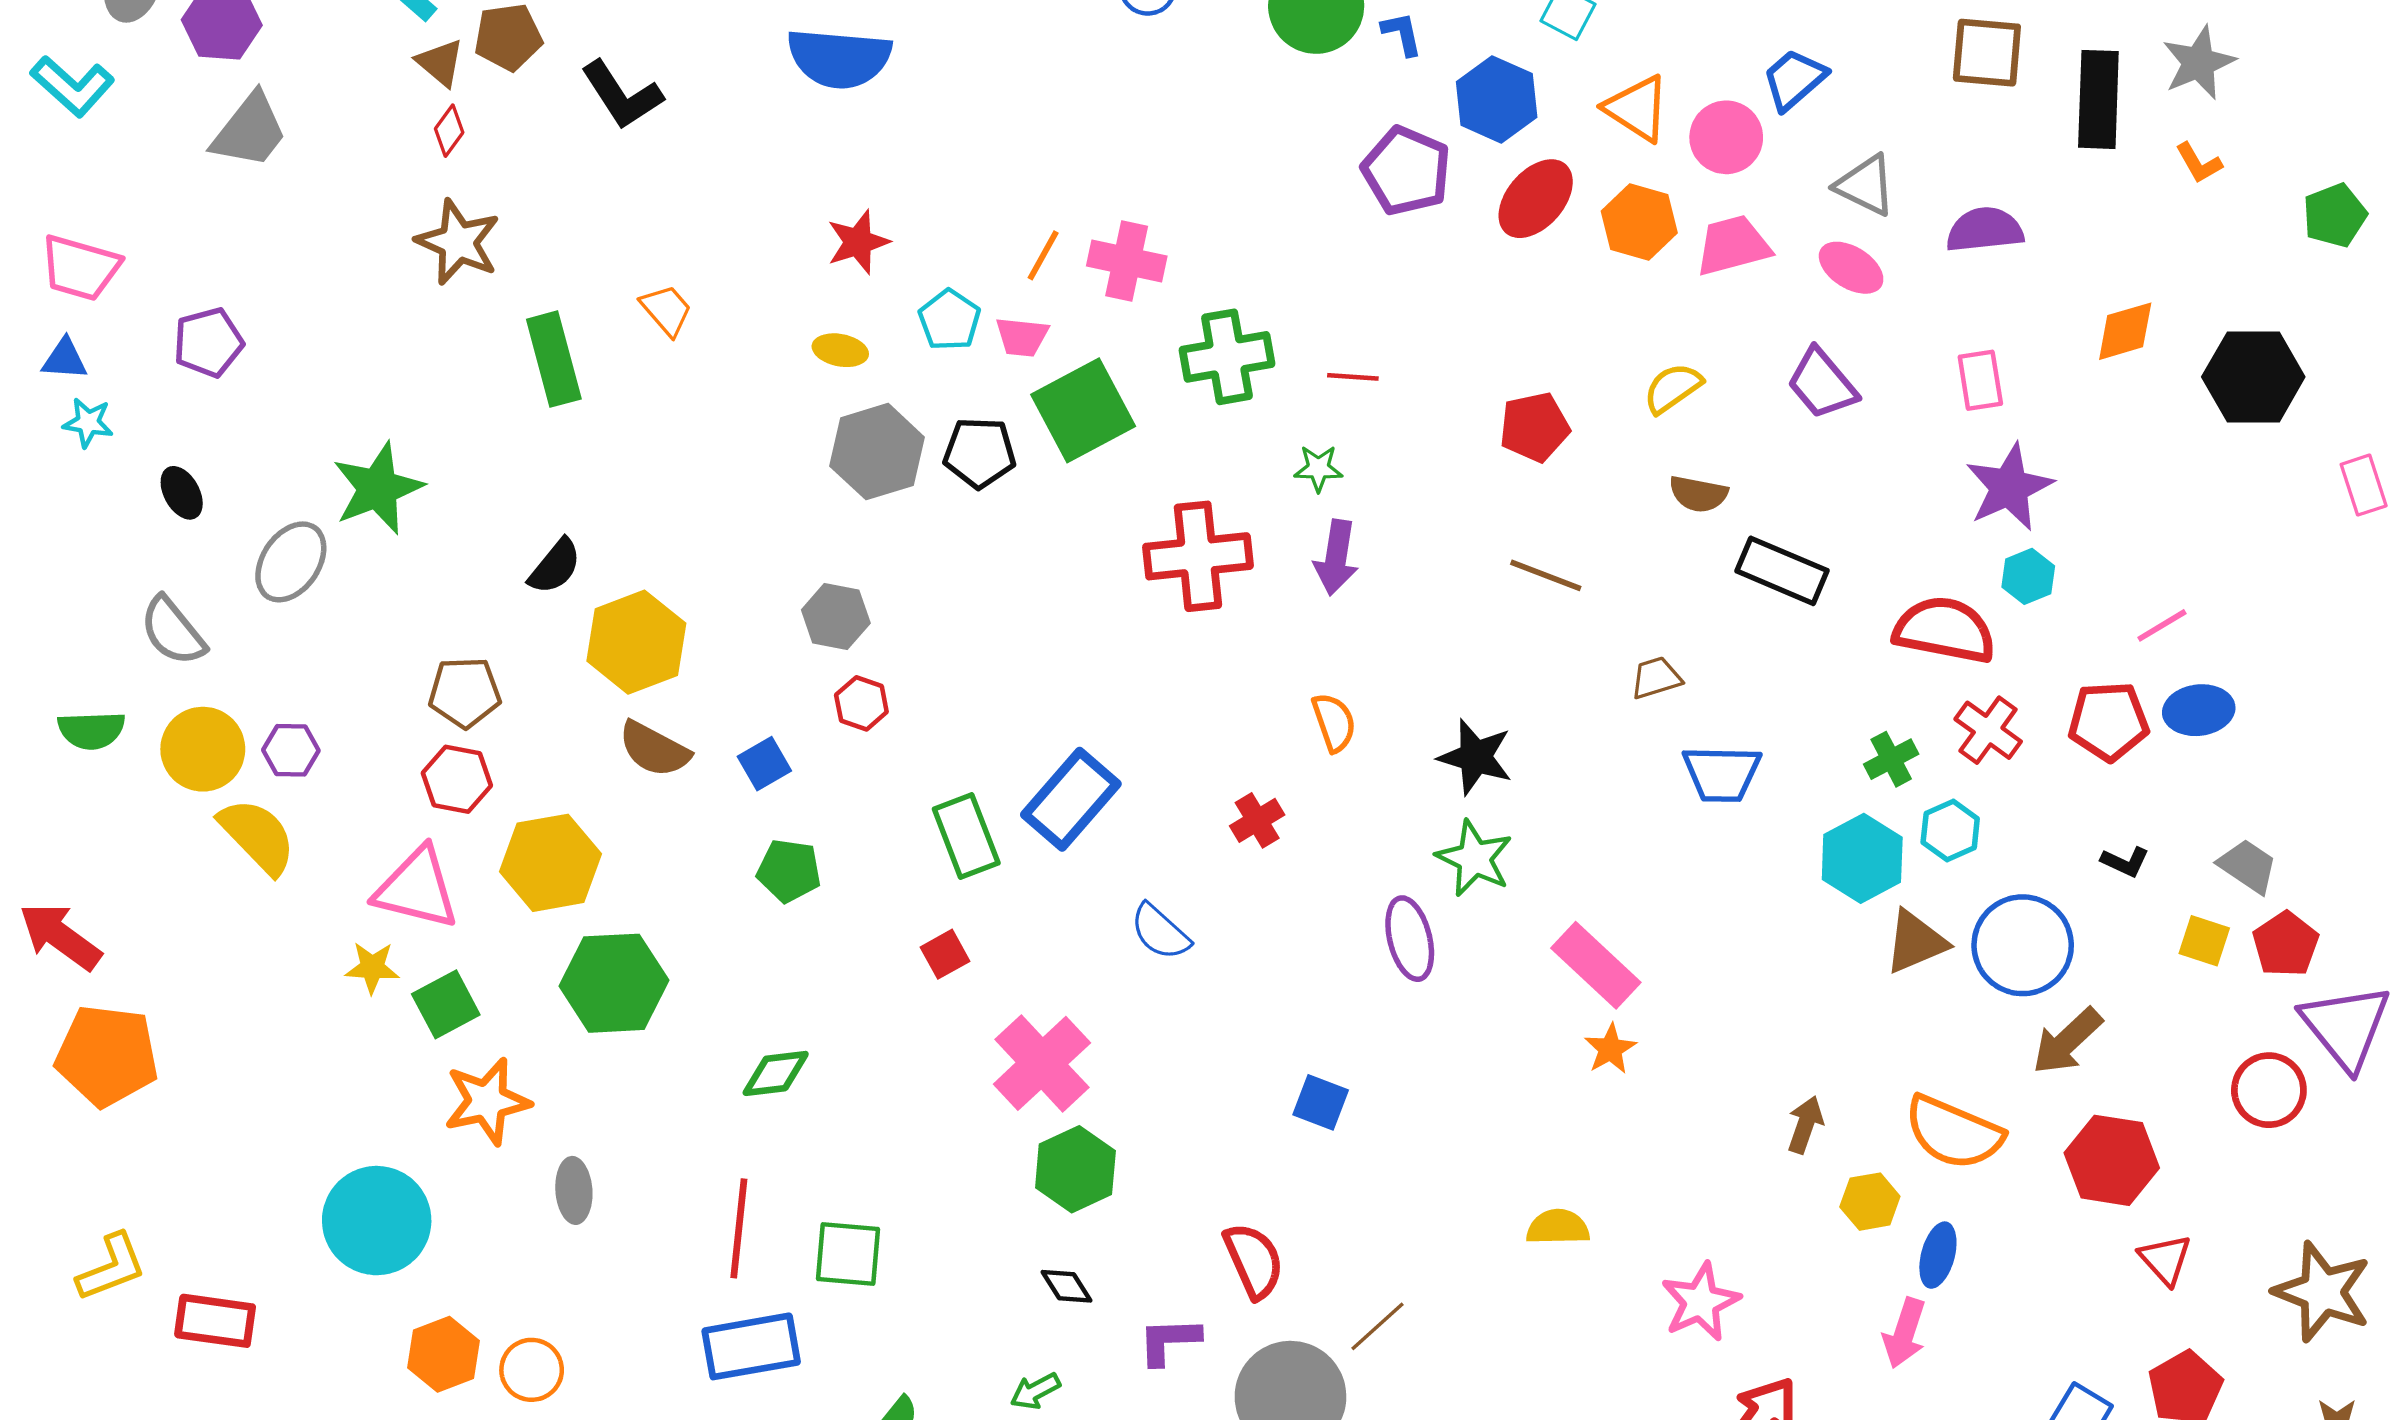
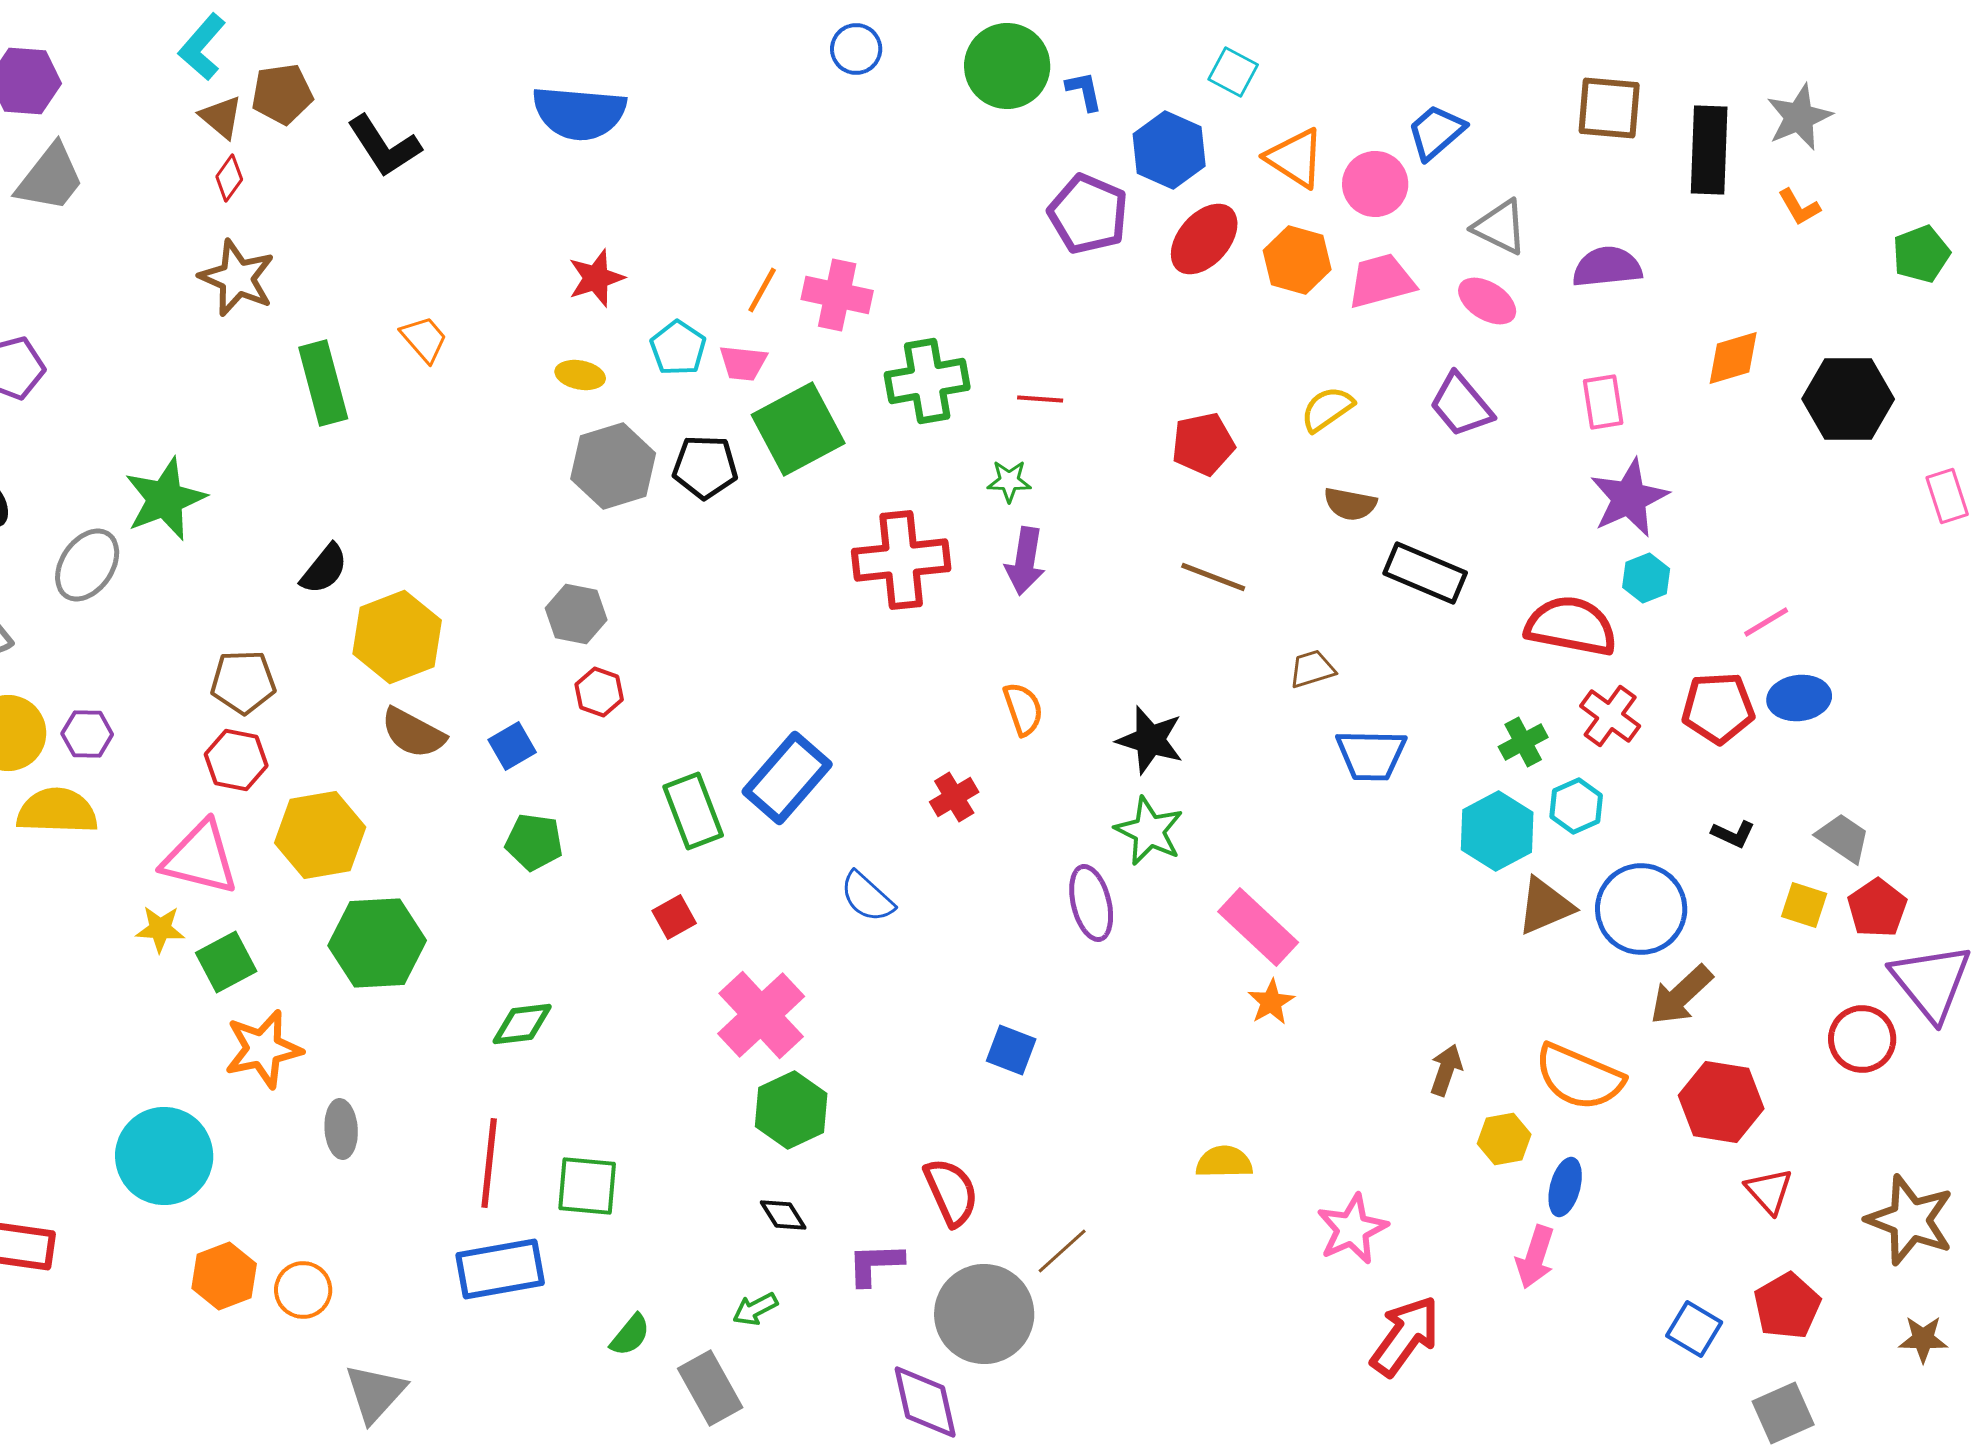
yellow semicircle: (257, 836) -> (57, 811), turned -44

